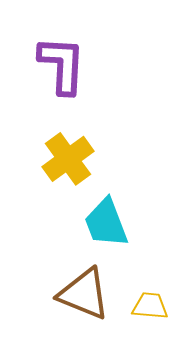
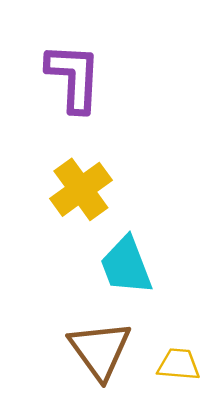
brown triangle: (84, 294) -> (100, 350), turned 32

